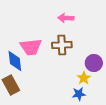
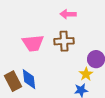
blue diamond: (15, 61) -> (29, 79), moved

